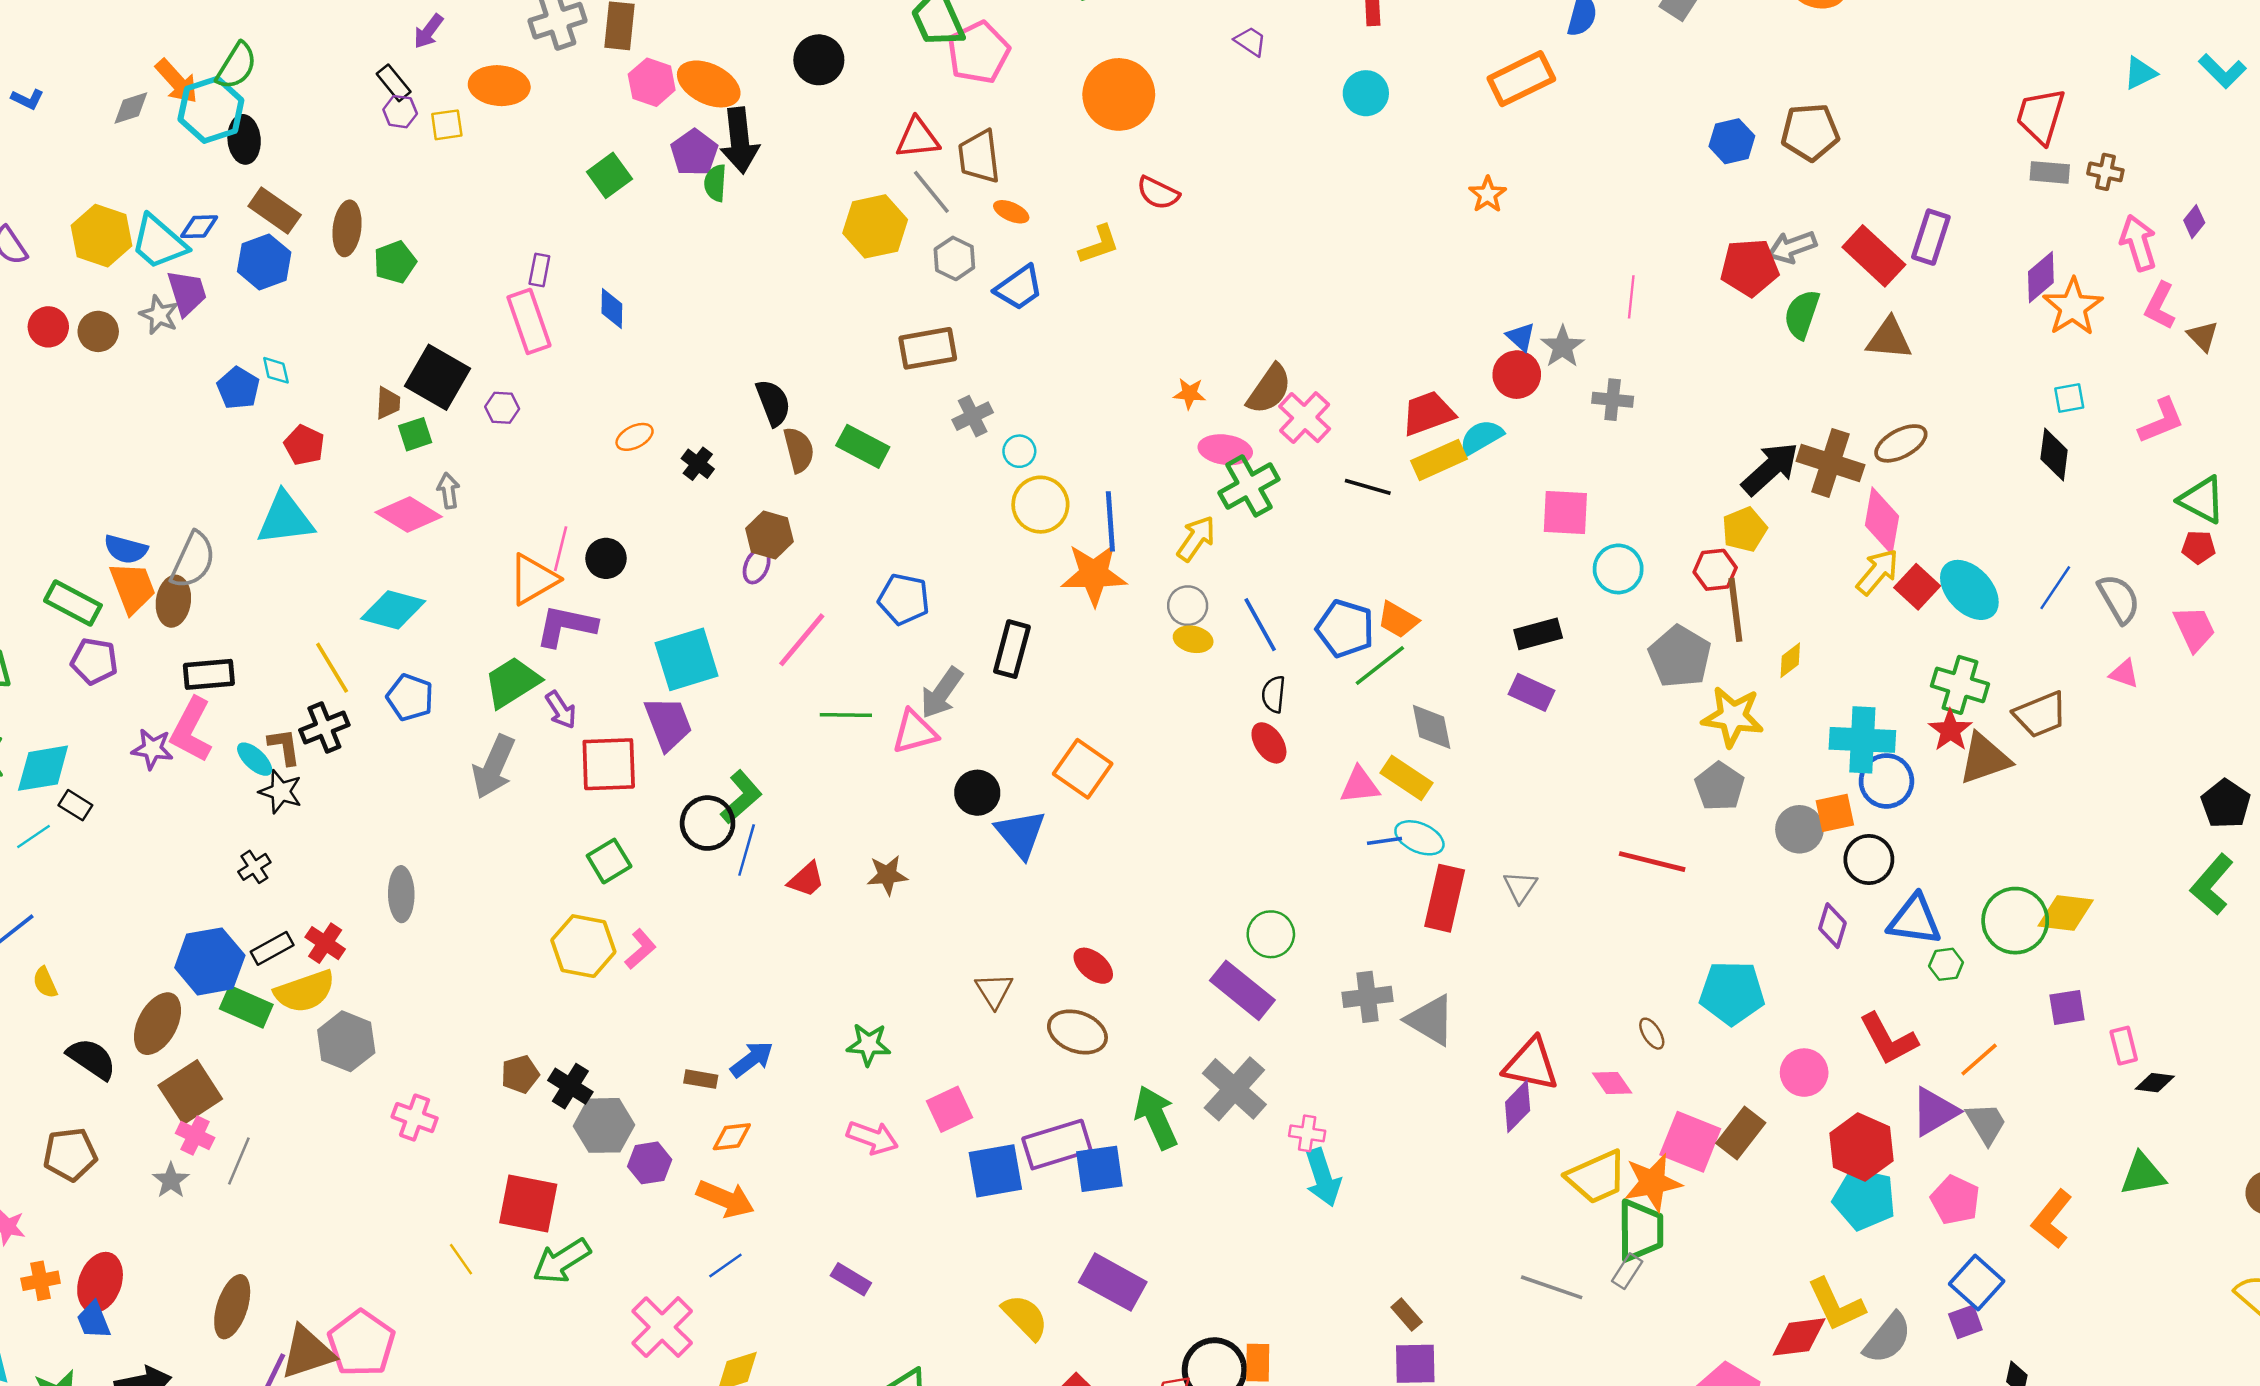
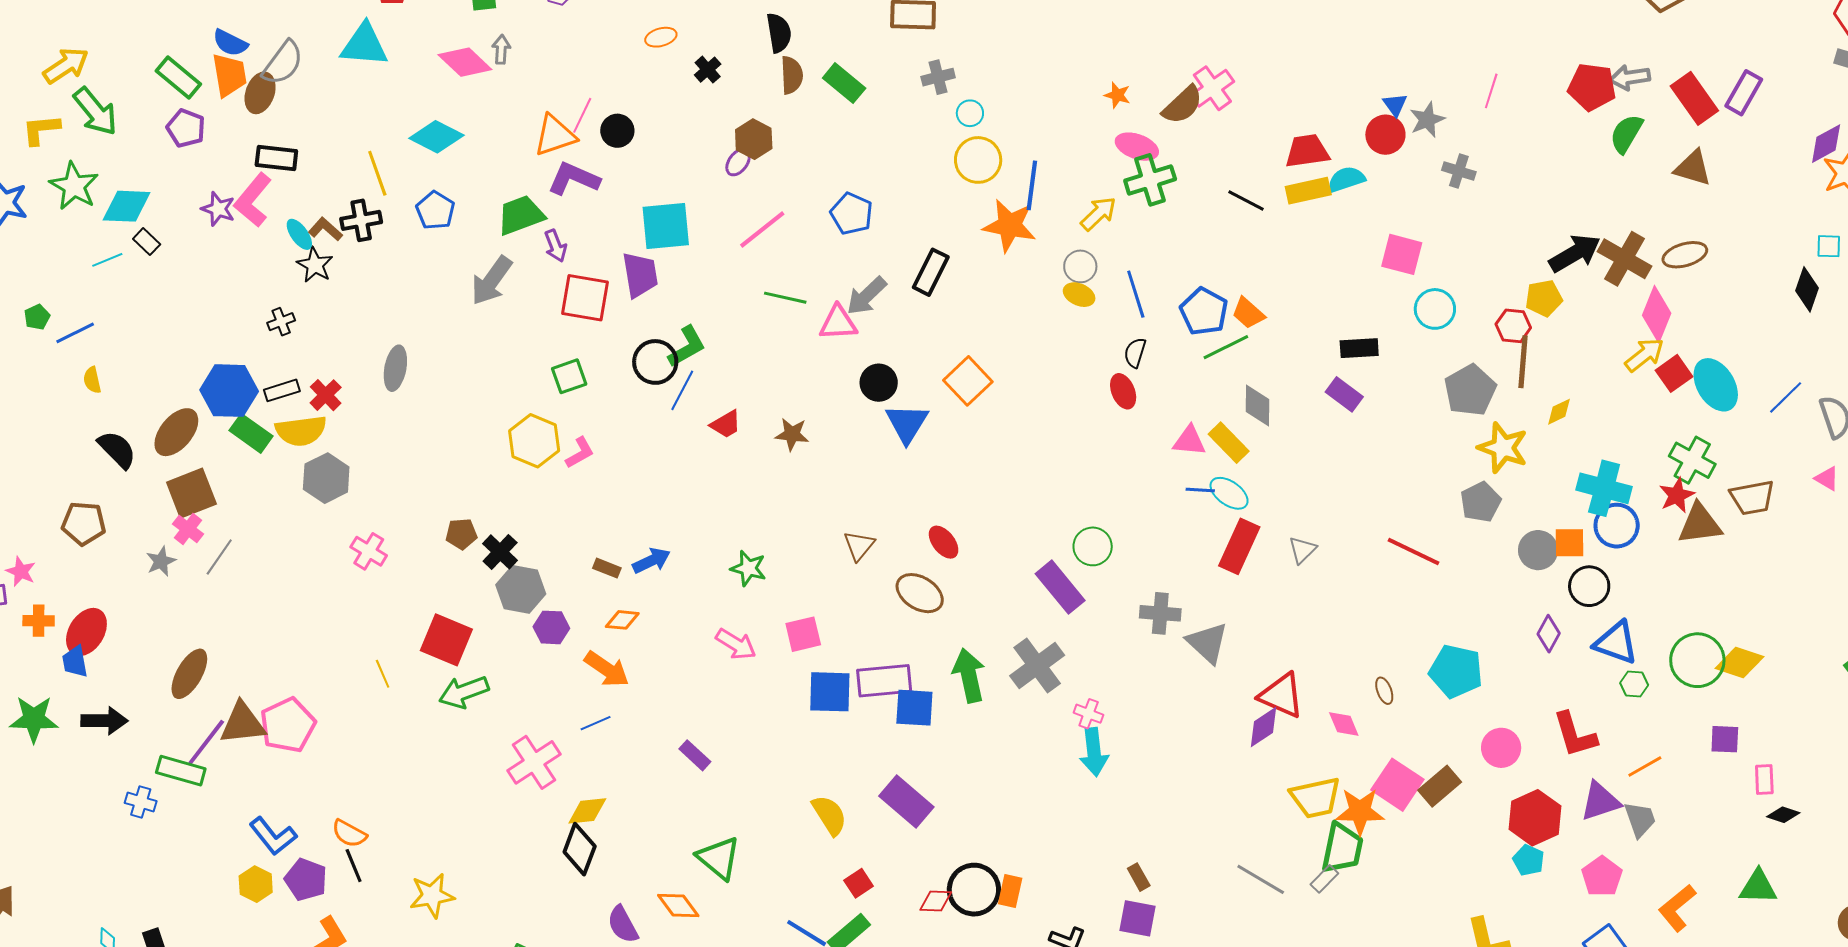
pink cross: (1305, 418) -> (1212, 88), moved
brown L-shape: (284, 747) -> (325, 229), turned -52
cyan pentagon: (1864, 1199) -> (1529, 860), size x0.6

